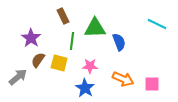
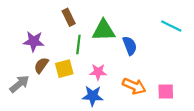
purple star: (31, 38) -> (34, 41), turned -30
yellow square: (59, 63) -> (64, 69), turned -30
blue star: (85, 88) -> (93, 96), turned -30

